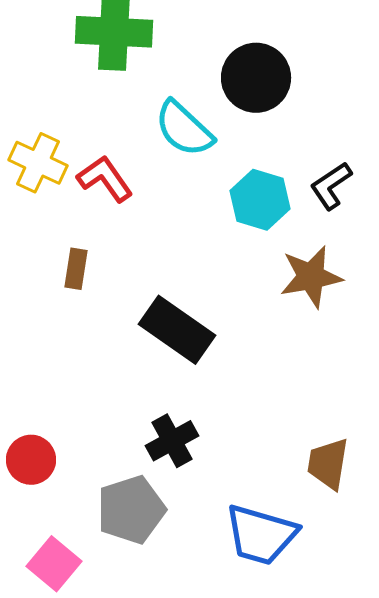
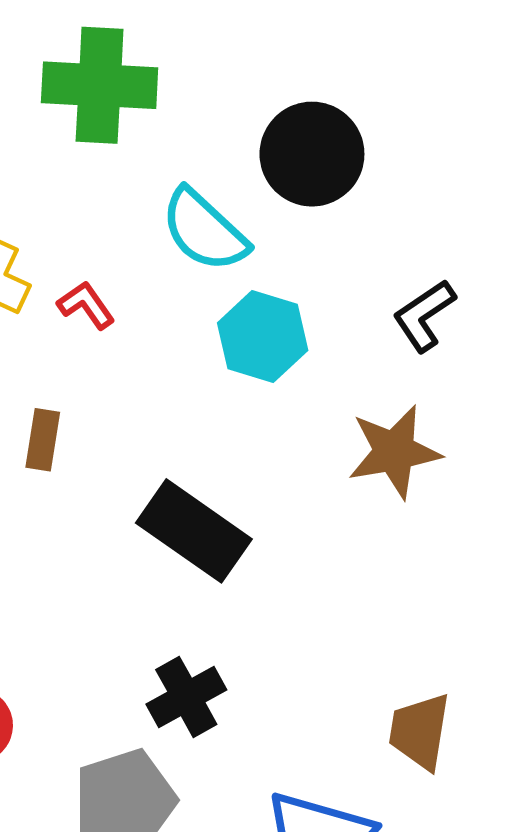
red L-shape: (105, 179) -> (86, 305), size x0.7
cyan hexagon: (260, 200) -> (263, 337), moved

